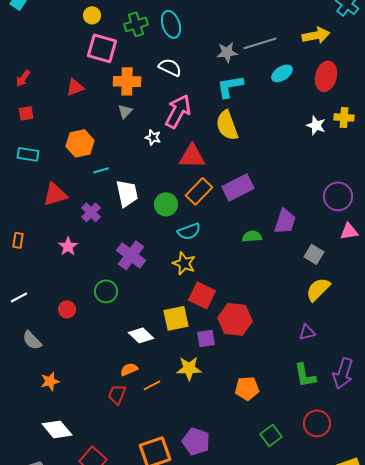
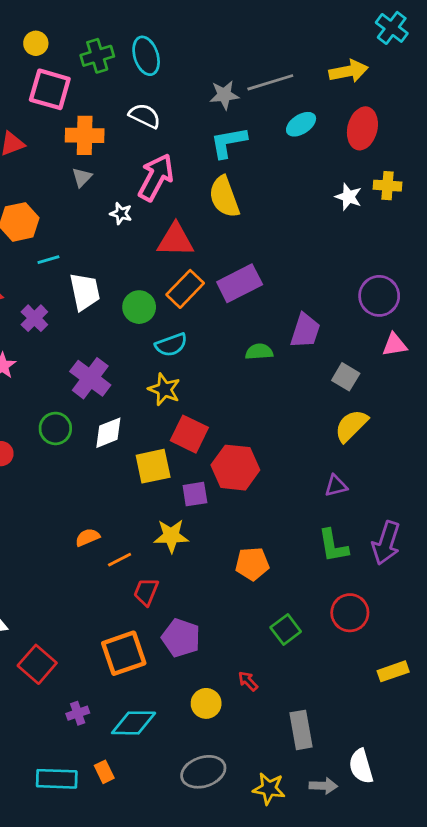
white diamond: (141, 335) -> (108, 433), moved, turned -65
red trapezoid: (117, 394) -> (146, 592), moved

